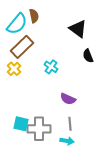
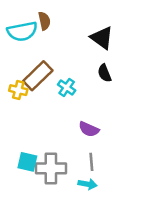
cyan semicircle: (17, 24) -> (22, 31), turned 40
brown rectangle: (22, 47) -> (38, 76), moved
black semicircle: (88, 56) -> (104, 73), moved
yellow cross: (14, 69) -> (18, 90), turned -32

